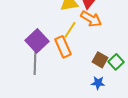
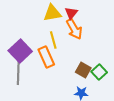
orange arrow: (91, 19) -> (74, 29), turned 30
yellow line: (70, 30) -> (53, 40), turned -48

